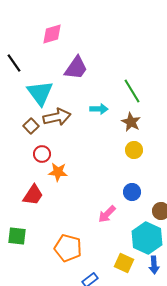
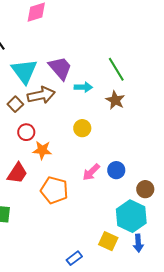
purple trapezoid: (76, 68) -> (60, 68), moved, turned -76
yellow circle: (134, 150) -> (82, 128), moved
pink arrow: (107, 214) -> (91, 172), moved
orange pentagon: (68, 248) -> (54, 190), moved

